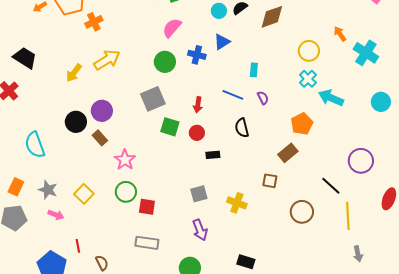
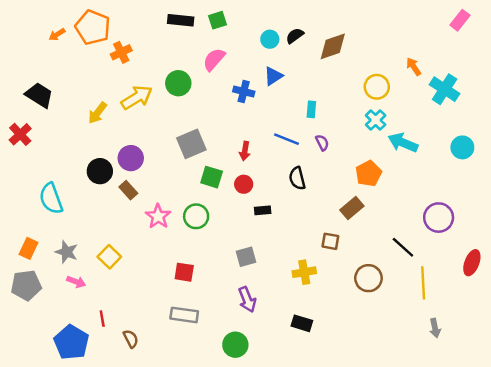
green circle: (165, 62) -> (178, 83), moved
green circle: (126, 192) -> (196, 216), moved
yellow cross: (237, 203) -> (304, 272), moved, turned -30
black rectangle: (246, 262) -> (302, 323), moved

